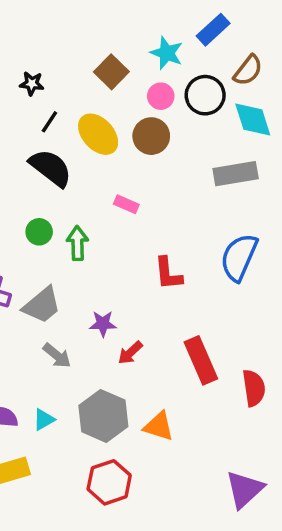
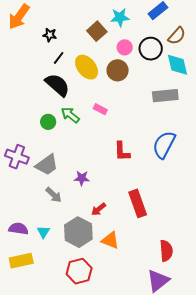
cyan star: (167, 53) -> (120, 17), moved, turned -30
green arrow: (77, 243) -> (70, 115), moved, turned -54
red arrow: (130, 353) -> (99, 209), moved
red semicircle: (254, 388) -> (166, 251), moved
cyan triangle: (44, 420) -> (43, 232), turned -32

